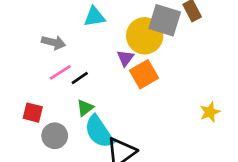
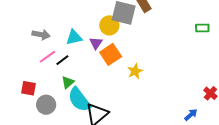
cyan triangle: (94, 17) -> (74, 37), moved
yellow circle: (145, 36) -> (109, 25), size x0.7
yellow star: (210, 112) -> (135, 71), moved

